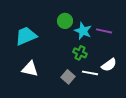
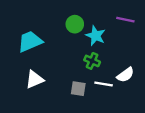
purple line: (104, 31) -> (125, 20), moved
white triangle: (30, 69) -> (35, 79), turned -36
gray square: (68, 77) -> (78, 89), turned -32

